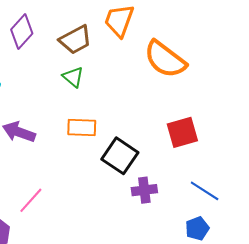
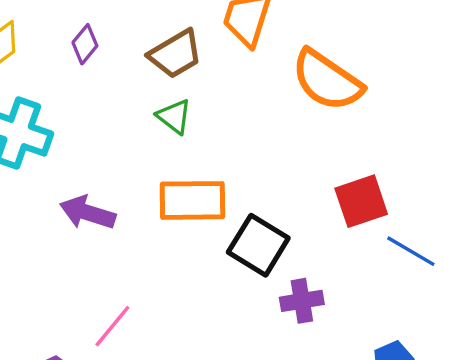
purple diamond: (22, 32) -> (85, 44), size x0.7
orange rectangle: (82, 127) -> (192, 200), size x1.4
blue line: (205, 191) -> (411, 251), moved

